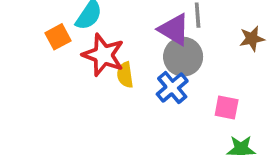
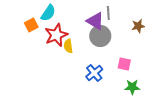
red star: (103, 55) -> (56, 35), turned 30
blue cross: (172, 88) -> (94, 73), moved

